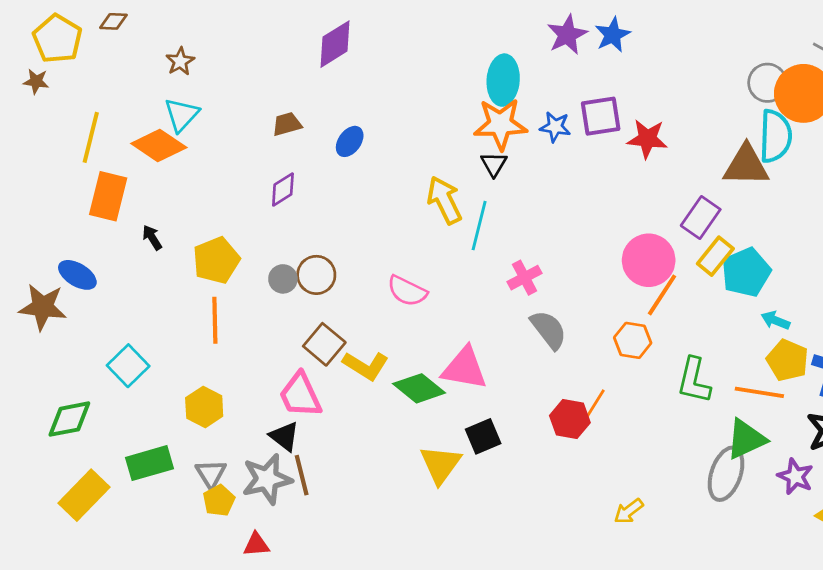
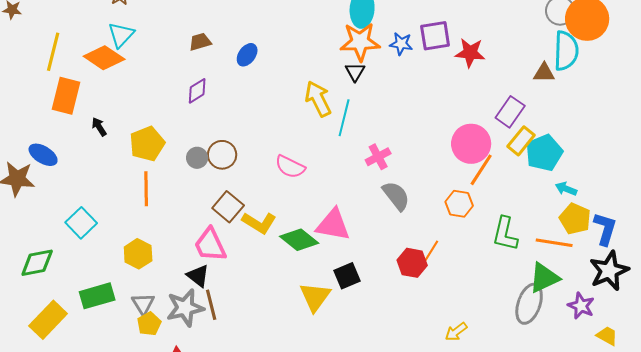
brown triangle: (746, 165) -> (544, 73), size x0.6

